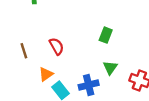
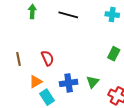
green rectangle: (106, 35) -> (114, 54), moved
blue cross: (89, 85) -> (69, 83), moved

